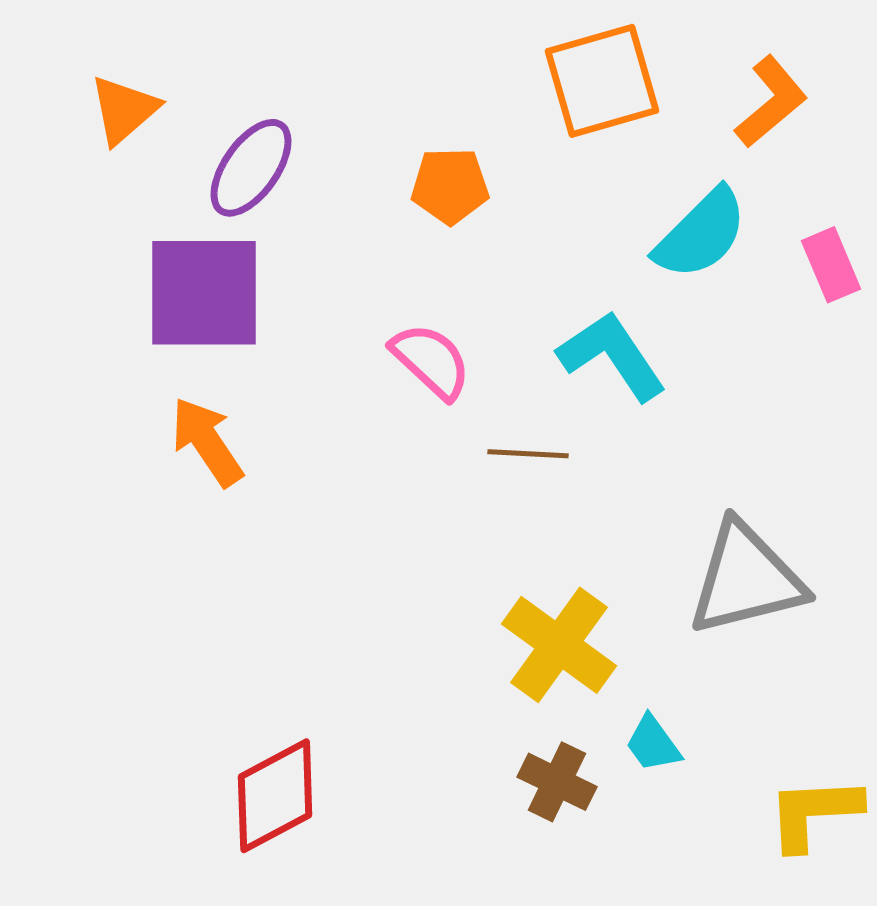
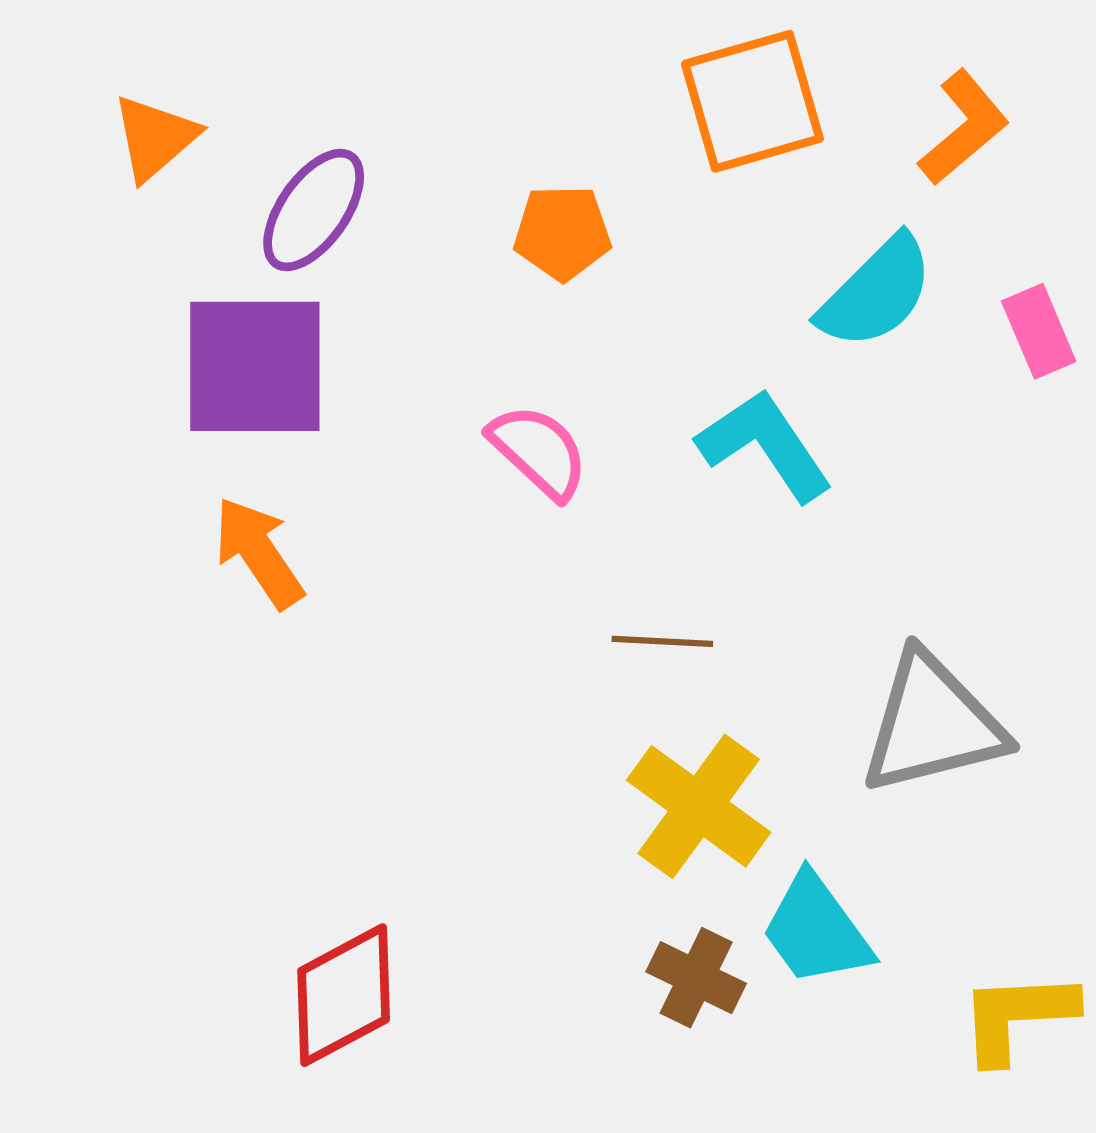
brown line: (528, 454) -> (662, 641), moved
cyan trapezoid: (653, 744) -> (816, 930), size x1.6

